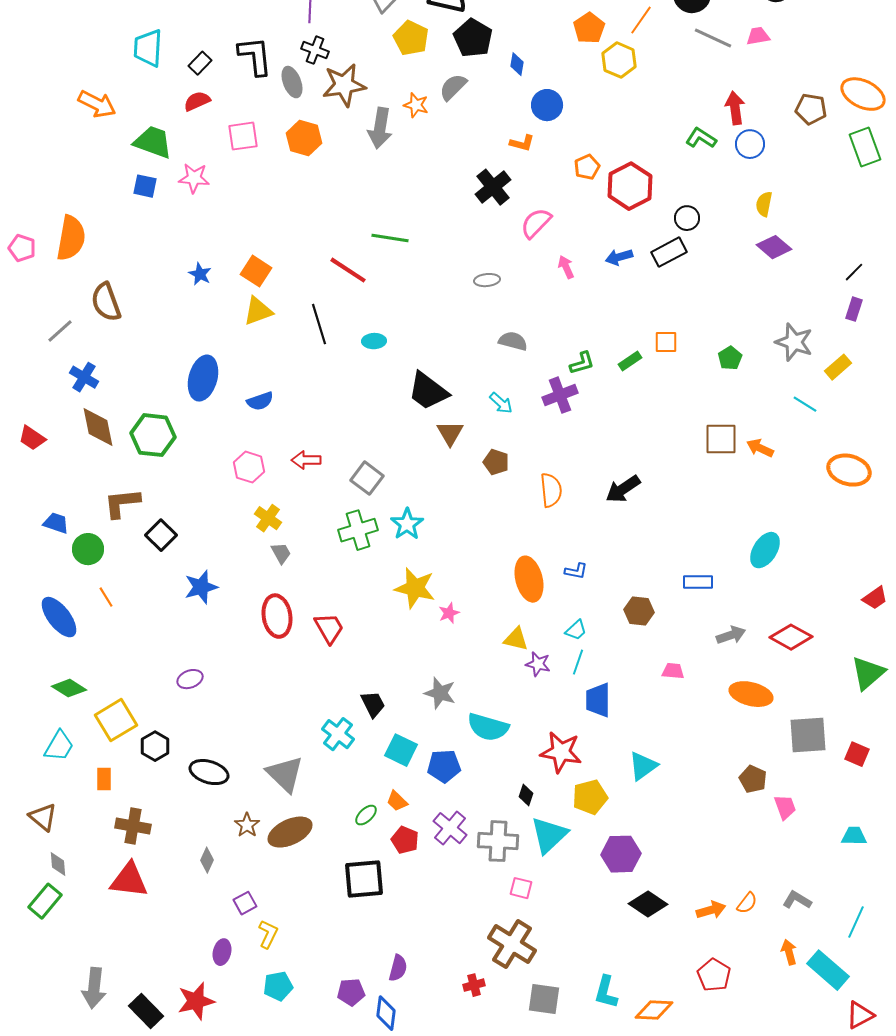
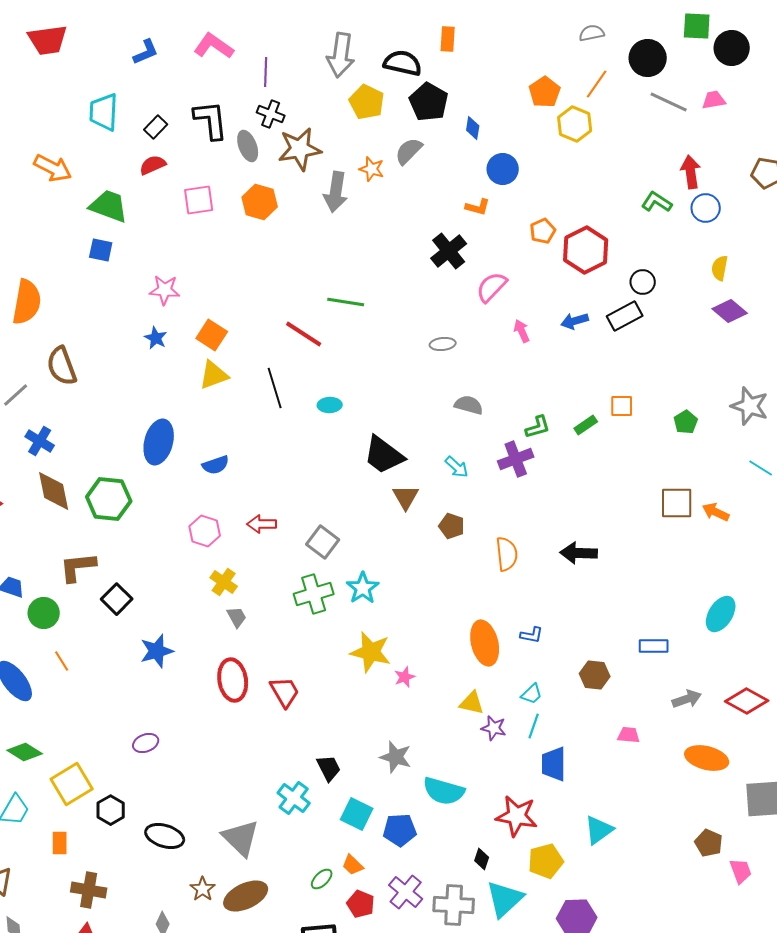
pink star: (194, 178) -> (165, 290), moved
black arrow: (623, 489) -> (579, 553), turned 36

